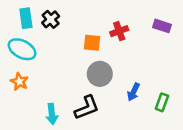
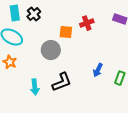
gray circle: (100, 74) -> (51, 50), moved

